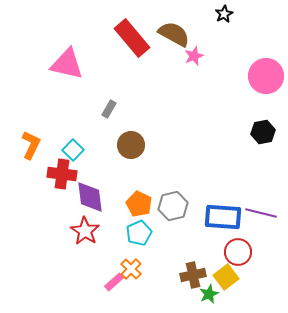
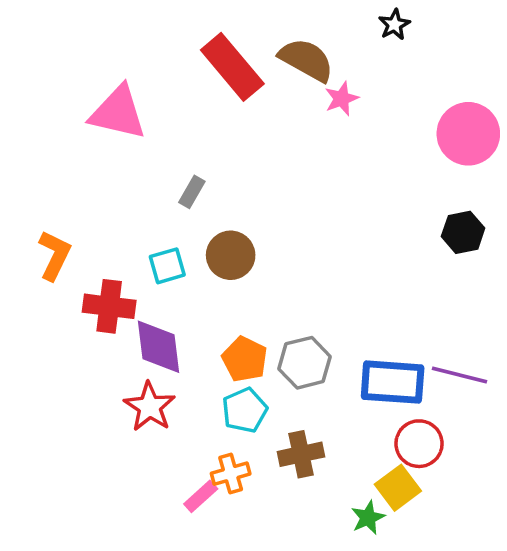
cyan square: (73, 150) -> (167, 266), moved, turned 30
orange cross: (131, 269) -> (231, 474), turned 30
brown cross: (193, 275) -> (301, 454), moved

